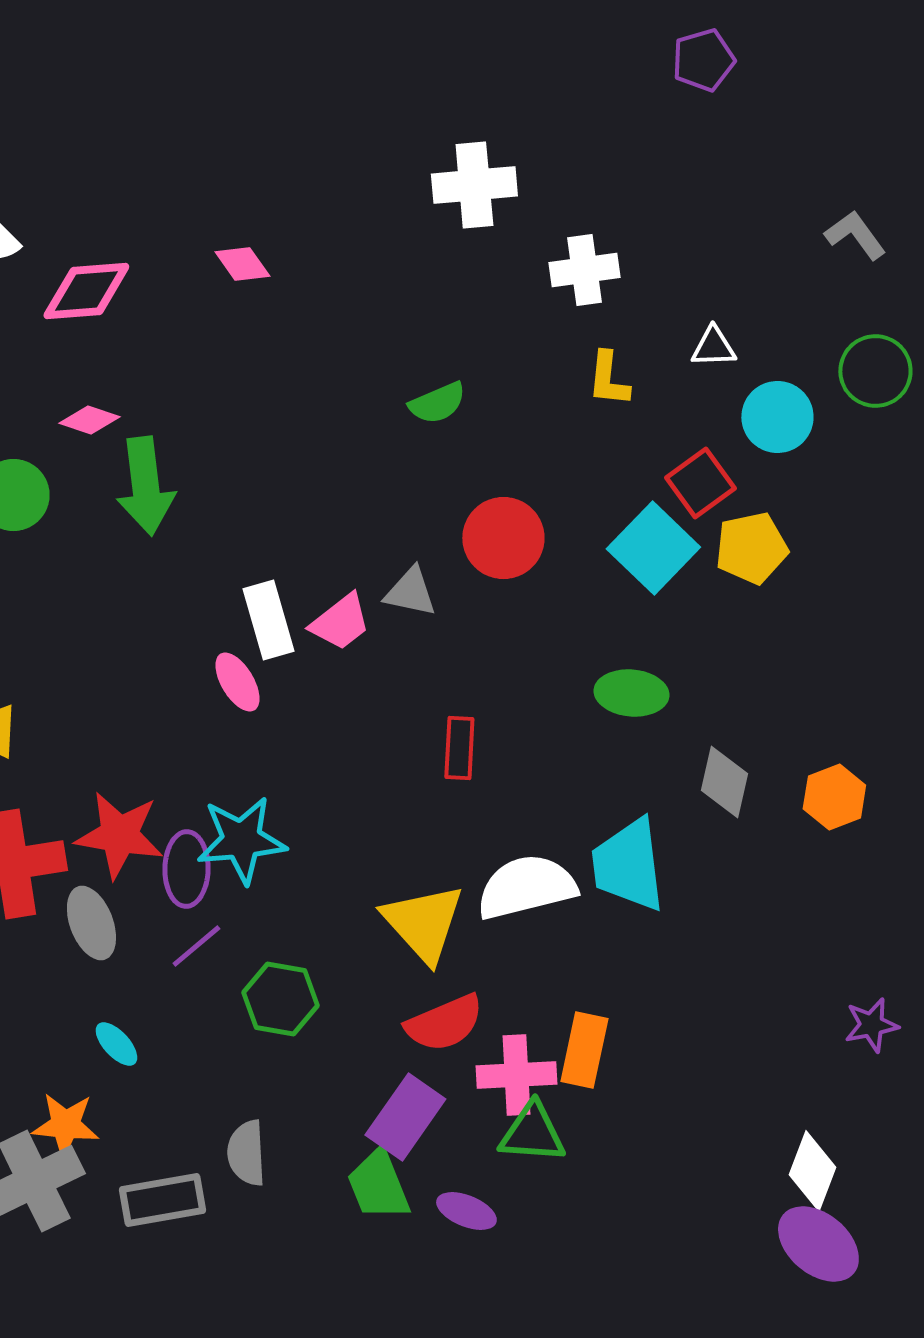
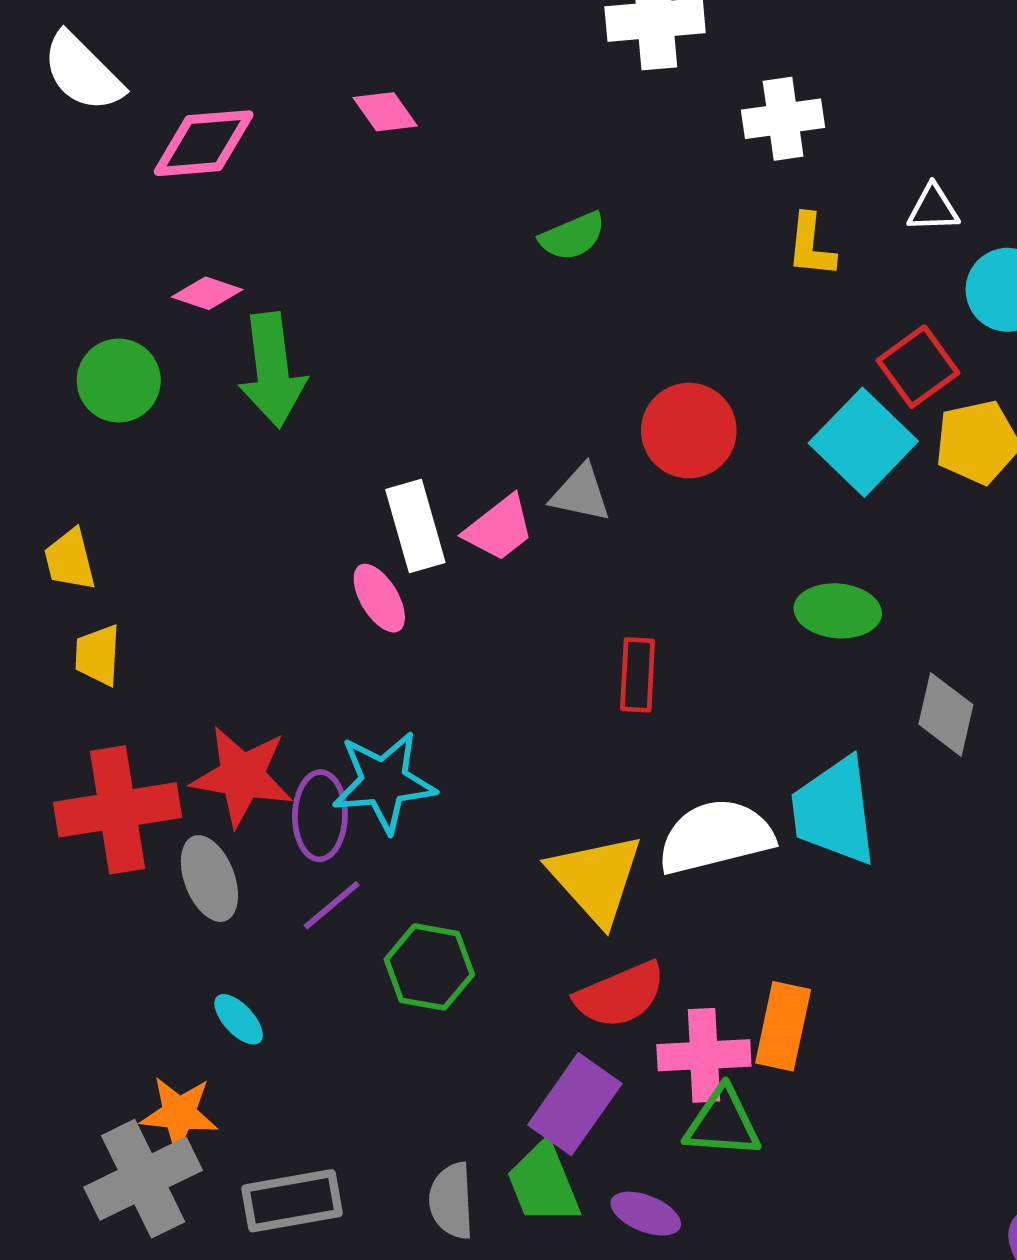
green semicircle: (437, 403) -> (572, 236), moved
gray semicircle: (246, 1153) -> (451, 1201), moved

